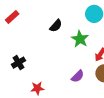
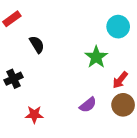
black semicircle: (56, 26) -> (37, 44), moved, turned -80

